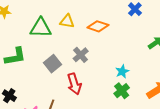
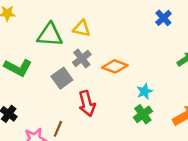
orange diamond: (98, 26) -> (115, 66), moved
gray cross: (81, 55) -> (82, 58), moved
green L-shape: (15, 56) -> (18, 68), turned 35

